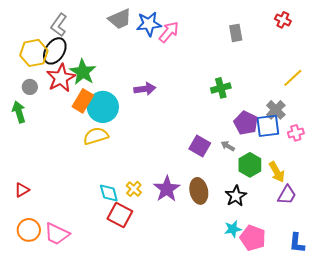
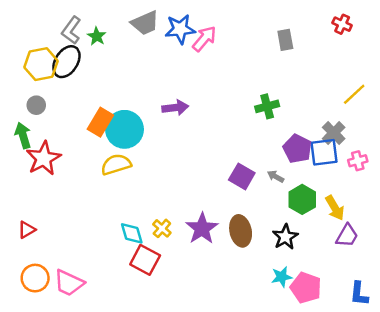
green star: (83, 72) -> (97, 36), moved, size x0.6
red star: (61, 78) -> (44, 158), moved

